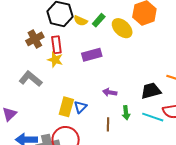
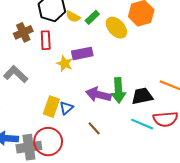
yellow star: (55, 60) -> (65, 64), moved
purple arrow: (110, 92) -> (98, 95), size x1.6
green arrow: (126, 113) -> (118, 90), moved, size x1.6
brown line: (108, 124) -> (94, 128), turned -48

